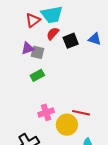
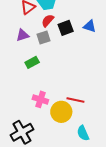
gray square: (38, 52) -> (43, 38), moved, turned -32
pink cross: (46, 112) -> (40, 99), turned 35

